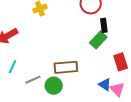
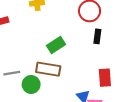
green rectangle: (98, 40) -> (56, 45), moved

